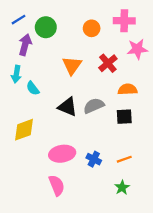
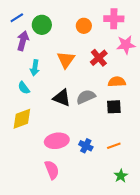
cyan arrow: (16, 74) -> (35, 68), moved
cyan semicircle: (33, 88) -> (24, 88), moved
green star: (122, 187) -> (121, 176), moved

